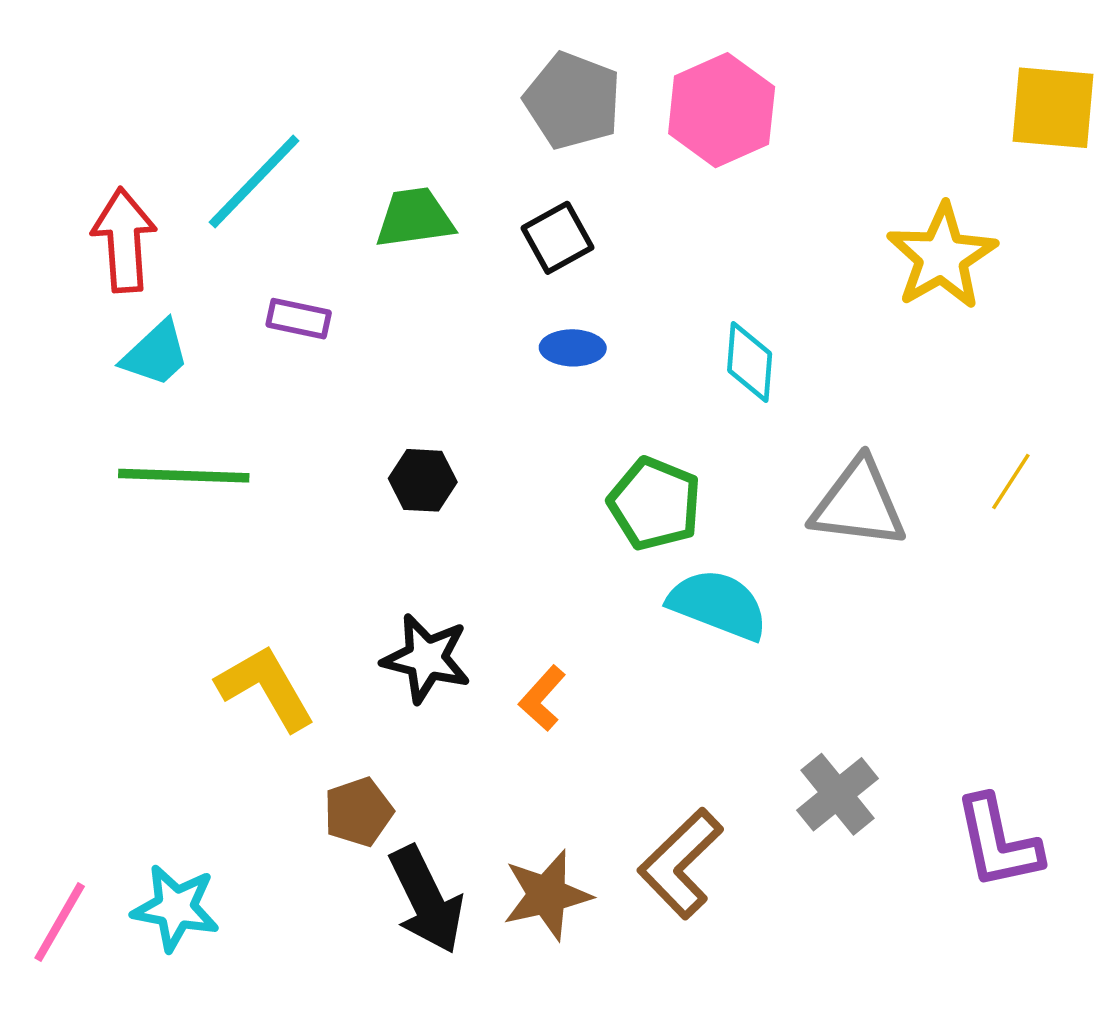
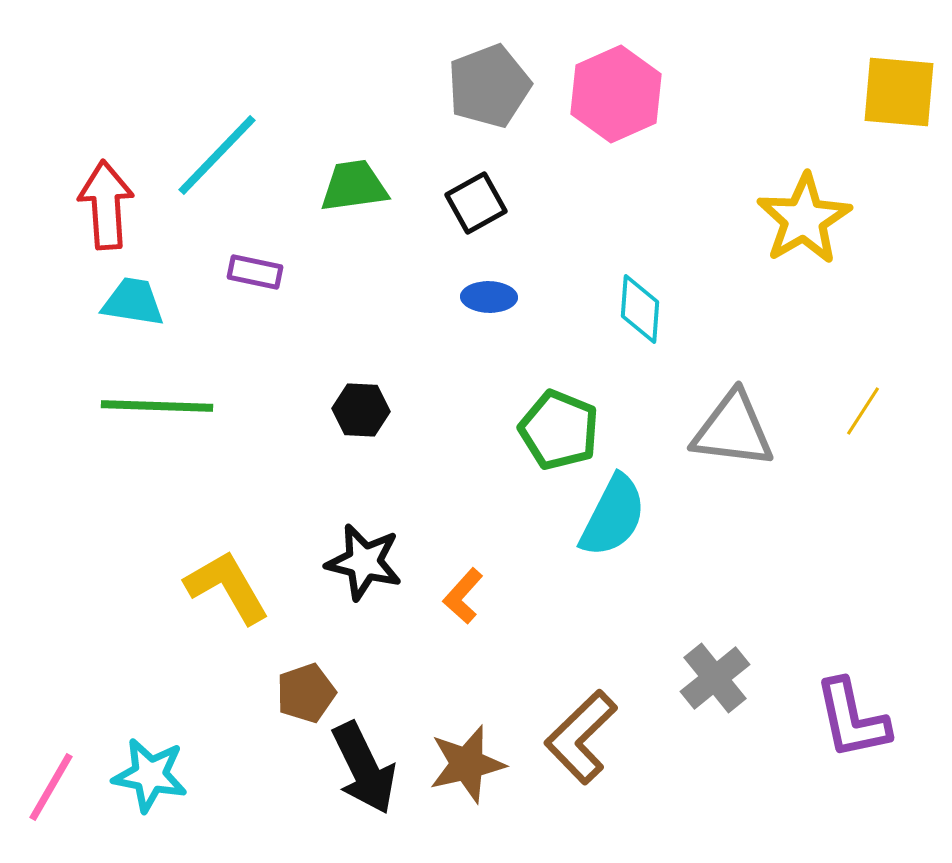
gray pentagon: (573, 101) -> (489, 86), turned 30
cyan trapezoid: (156, 354) -> (133, 302), turned -128
cyan semicircle: (718, 605) -> (613, 516), turned 96

